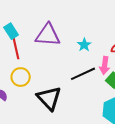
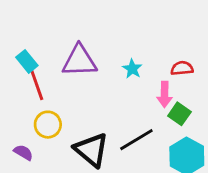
black line: (83, 74) -> (136, 140), moved

